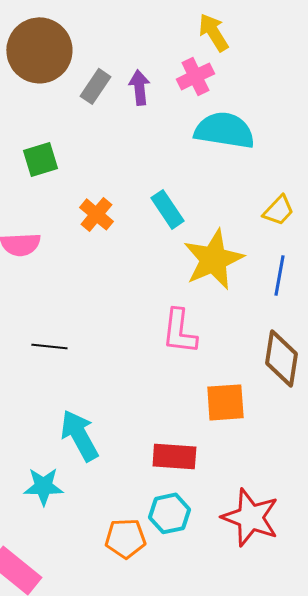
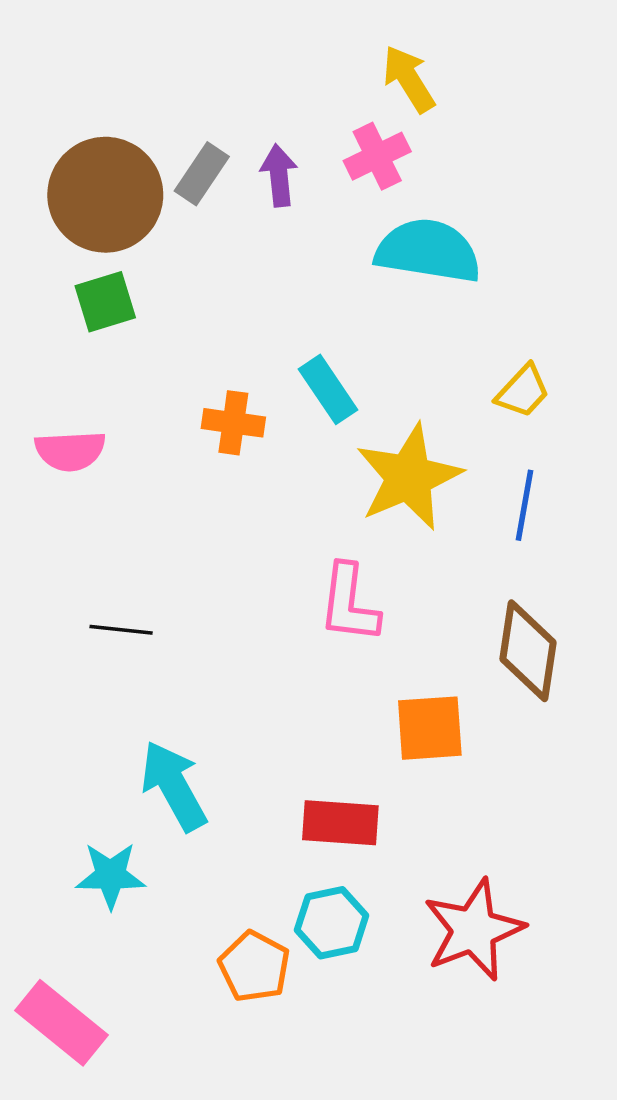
brown circle: (39, 50) -> (105, 195), moved
orange cross: (96, 214) -> (233, 423), moved, turned -32
red star: (250, 517) -> (474, 930), turned 30
orange pentagon: (125, 538) -> (254, 967), turned 30

